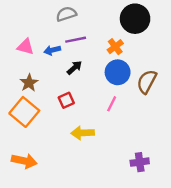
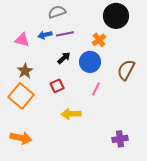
blue arrow: (52, 50) -> (45, 35), moved
blue circle: (118, 72) -> (90, 62), moved

